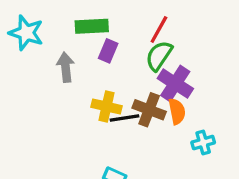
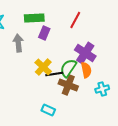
green semicircle: (159, 56) -> (68, 68), moved
yellow cross: (106, 106) -> (43, 67), turned 30
brown cross: (149, 110) -> (68, 85), moved

